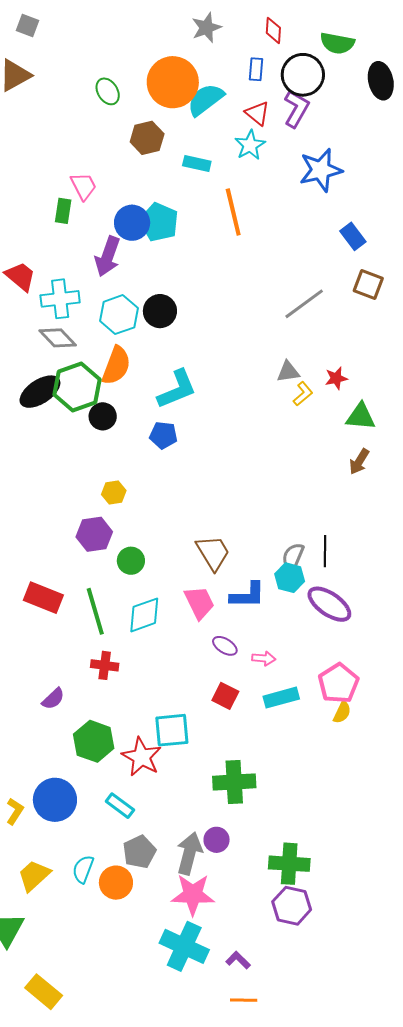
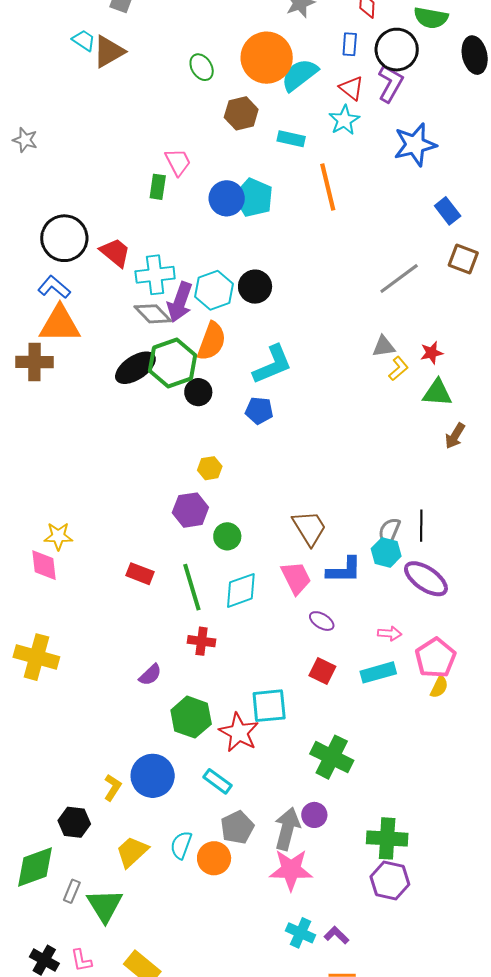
purple arrow: (108, 256) -> (180, 302), moved
green triangle: (361, 417) -> (437, 393), moved
red rectangle: (43, 598) -> (140, 574), size x0.7
pink arrow: (264, 658) -> (390, 633), moved
green cross: (234, 782) -> (332, 757), turned 30
cyan cross: (184, 946) -> (300, 933), moved, size x0.6

